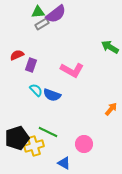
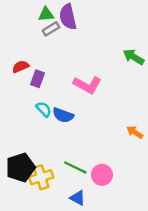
purple semicircle: (56, 14) -> (68, 17), turned 115
orange arrow: (111, 109) -> (135, 132), turned -96
green line: (48, 132) -> (75, 167), moved

